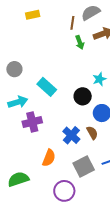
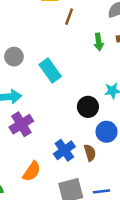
brown line: (72, 23) -> (69, 17), moved
cyan rectangle: (47, 87) -> (50, 71), moved
purple cross: (32, 122) -> (21, 124), turned -30

